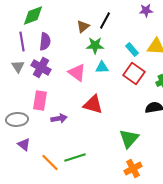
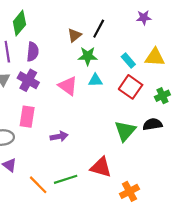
green diamond: (33, 15) -> (19, 23), turned -30
red triangle: (93, 104) -> (101, 167), moved
purple arrow: (59, 118) -> (59, 136), moved
green triangle: (129, 138) -> (125, 131), moved

